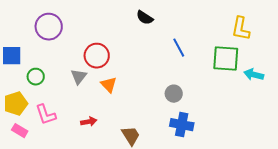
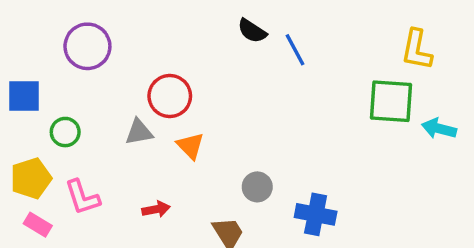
blue line: (179, 48) -> (295, 50), moved
gray triangle: (79, 77) -> (139, 132), turned 42
gray circle: (174, 94) -> (257, 187), moved

